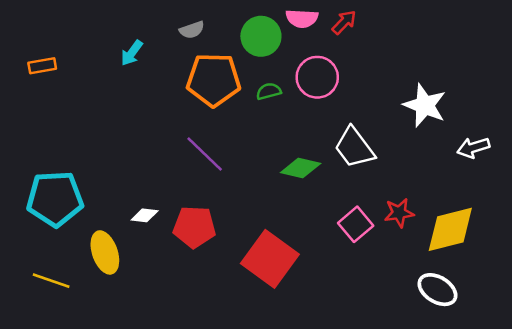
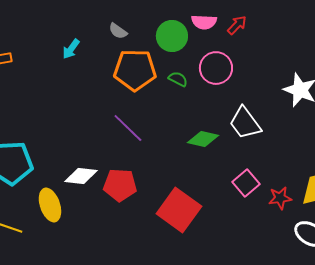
gray semicircle: (192, 30) -> (118, 31), turned 54
green semicircle: (269, 91) -> (178, 79), turned 42
red star: (399, 213) -> (280, 198), moved
white diamond: (145, 215) -> (81, 176), size x1.5

